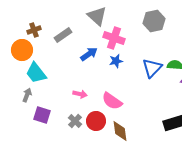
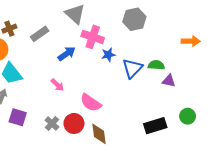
blue star: (116, 61) -> (108, 55), moved
pink arrow: (80, 94) -> (57, 85), moved, turned 32

